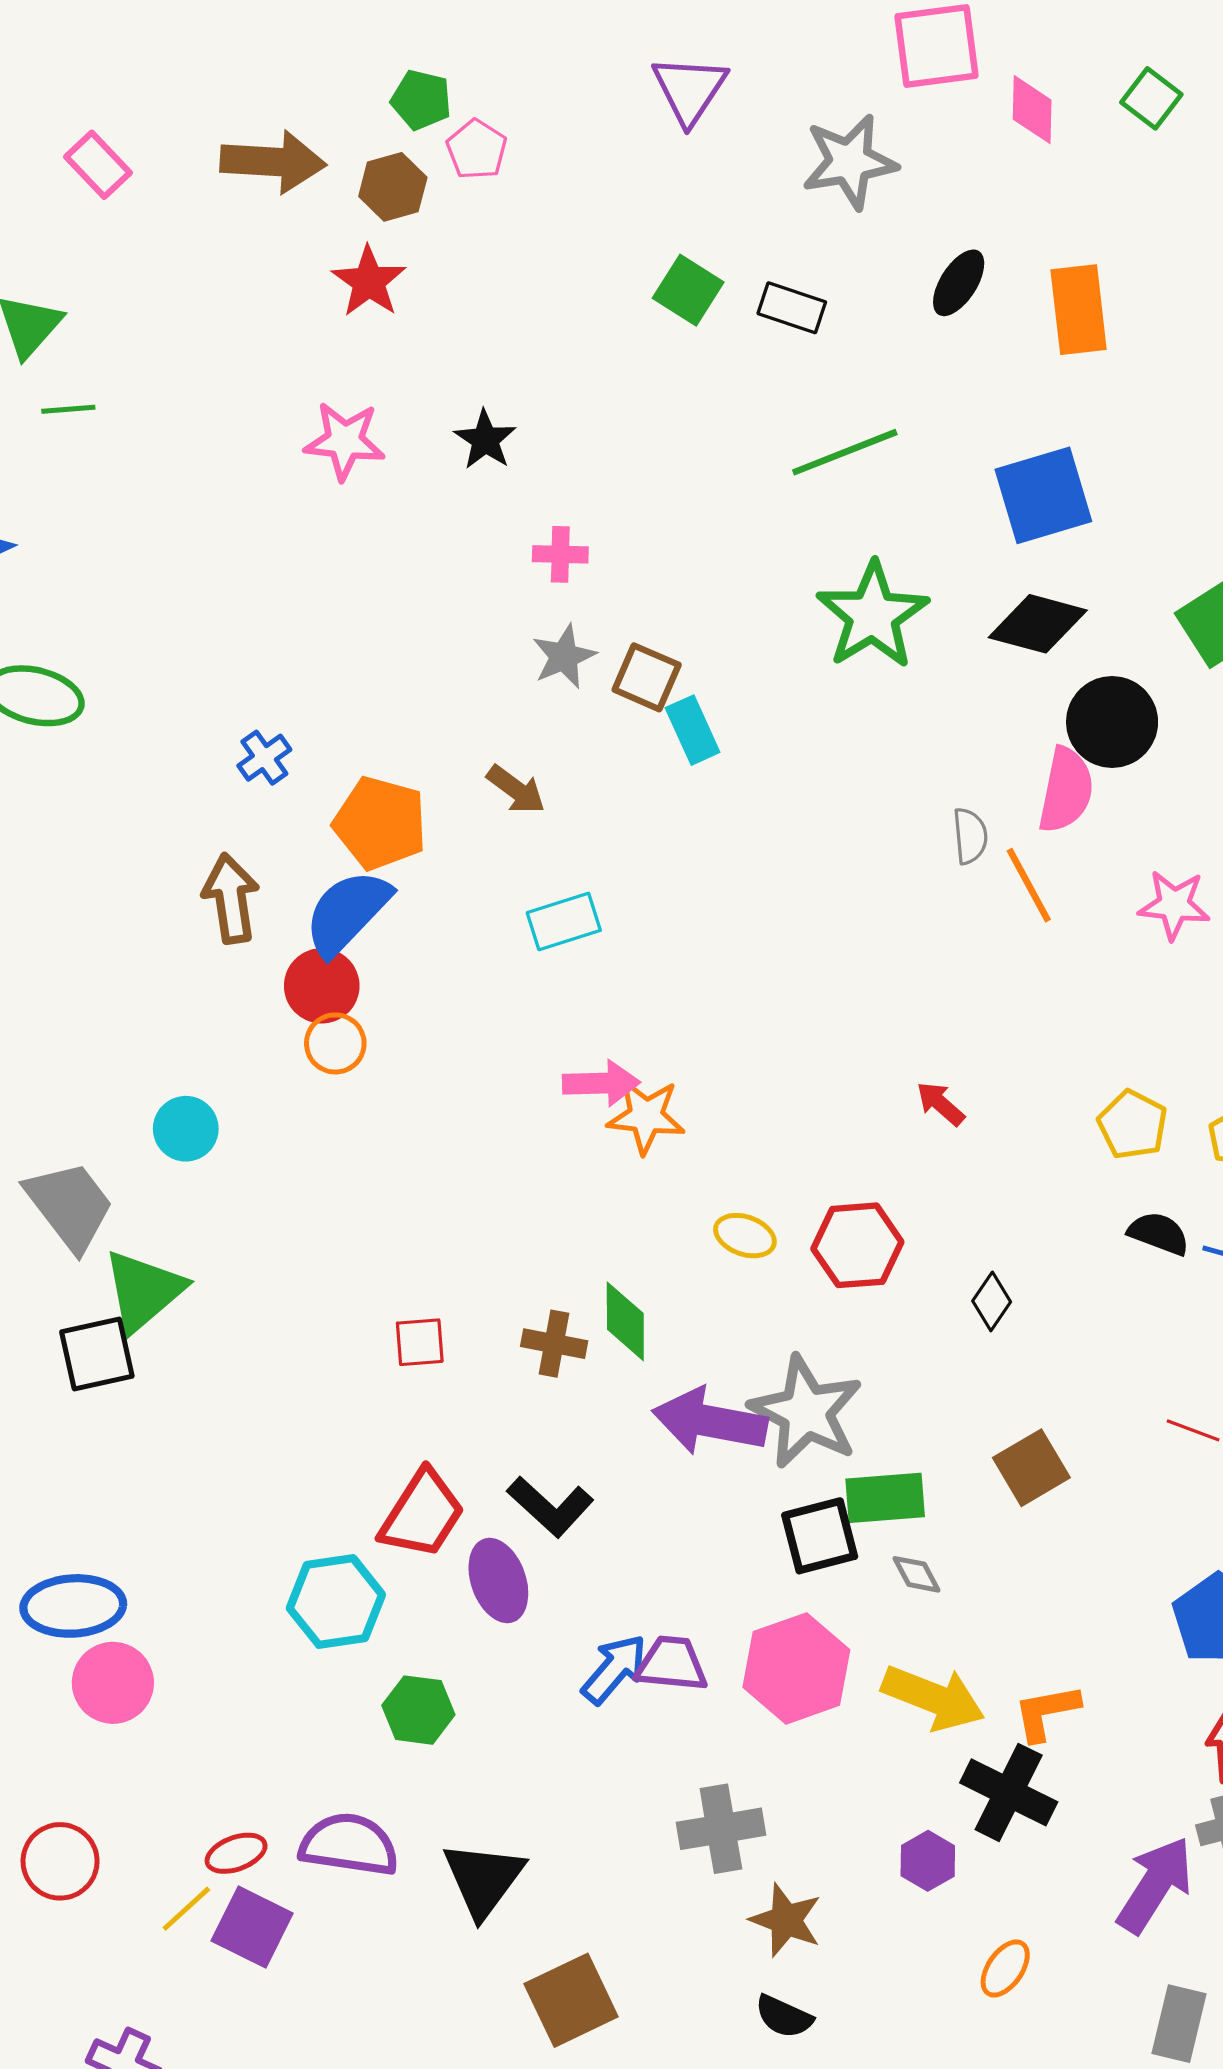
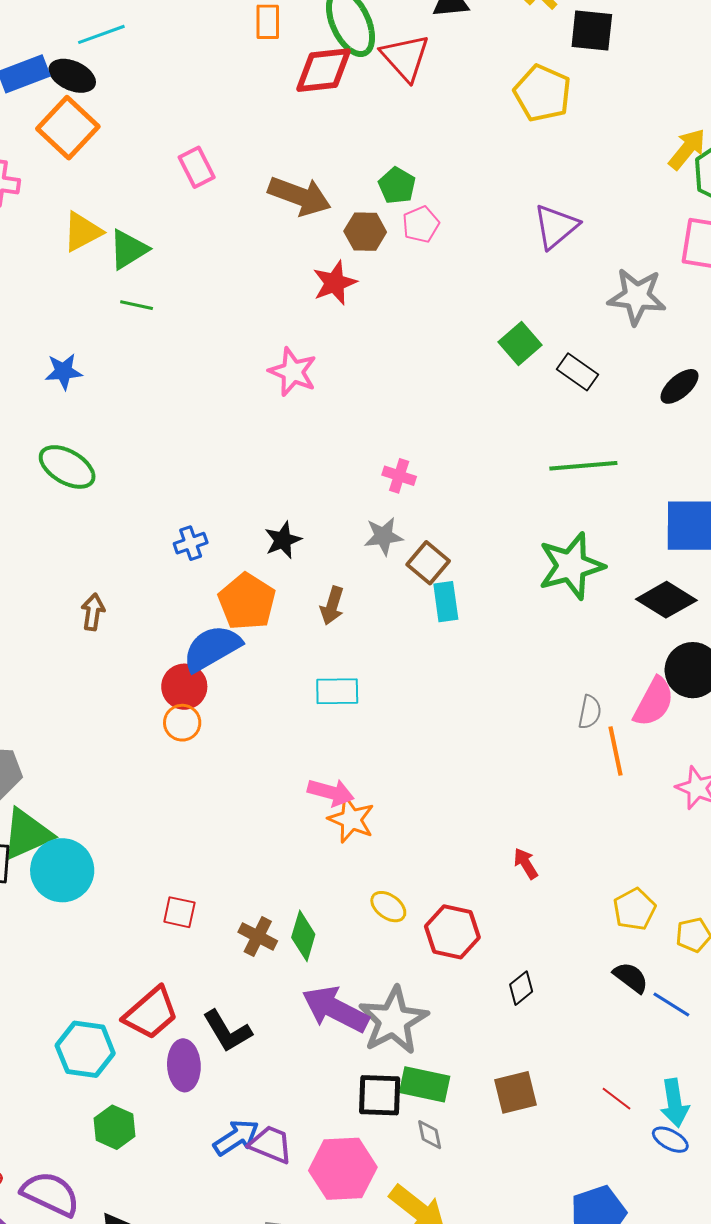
black star: (485, 440) -> (283, 540), moved
brown arrow: (516, 790) -> (332, 606), turned 54
brown arrow: (231, 898) -> (93, 612), moved, size x0.7
cyan circle: (186, 1129) -> (62, 870), moved, size x1.6

